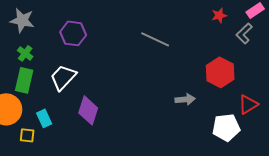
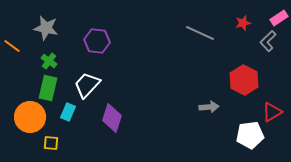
gray line: (155, 39) -> (200, 33), moved
cyan rectangle: (44, 118) -> (68, 112), moved, turned 48

